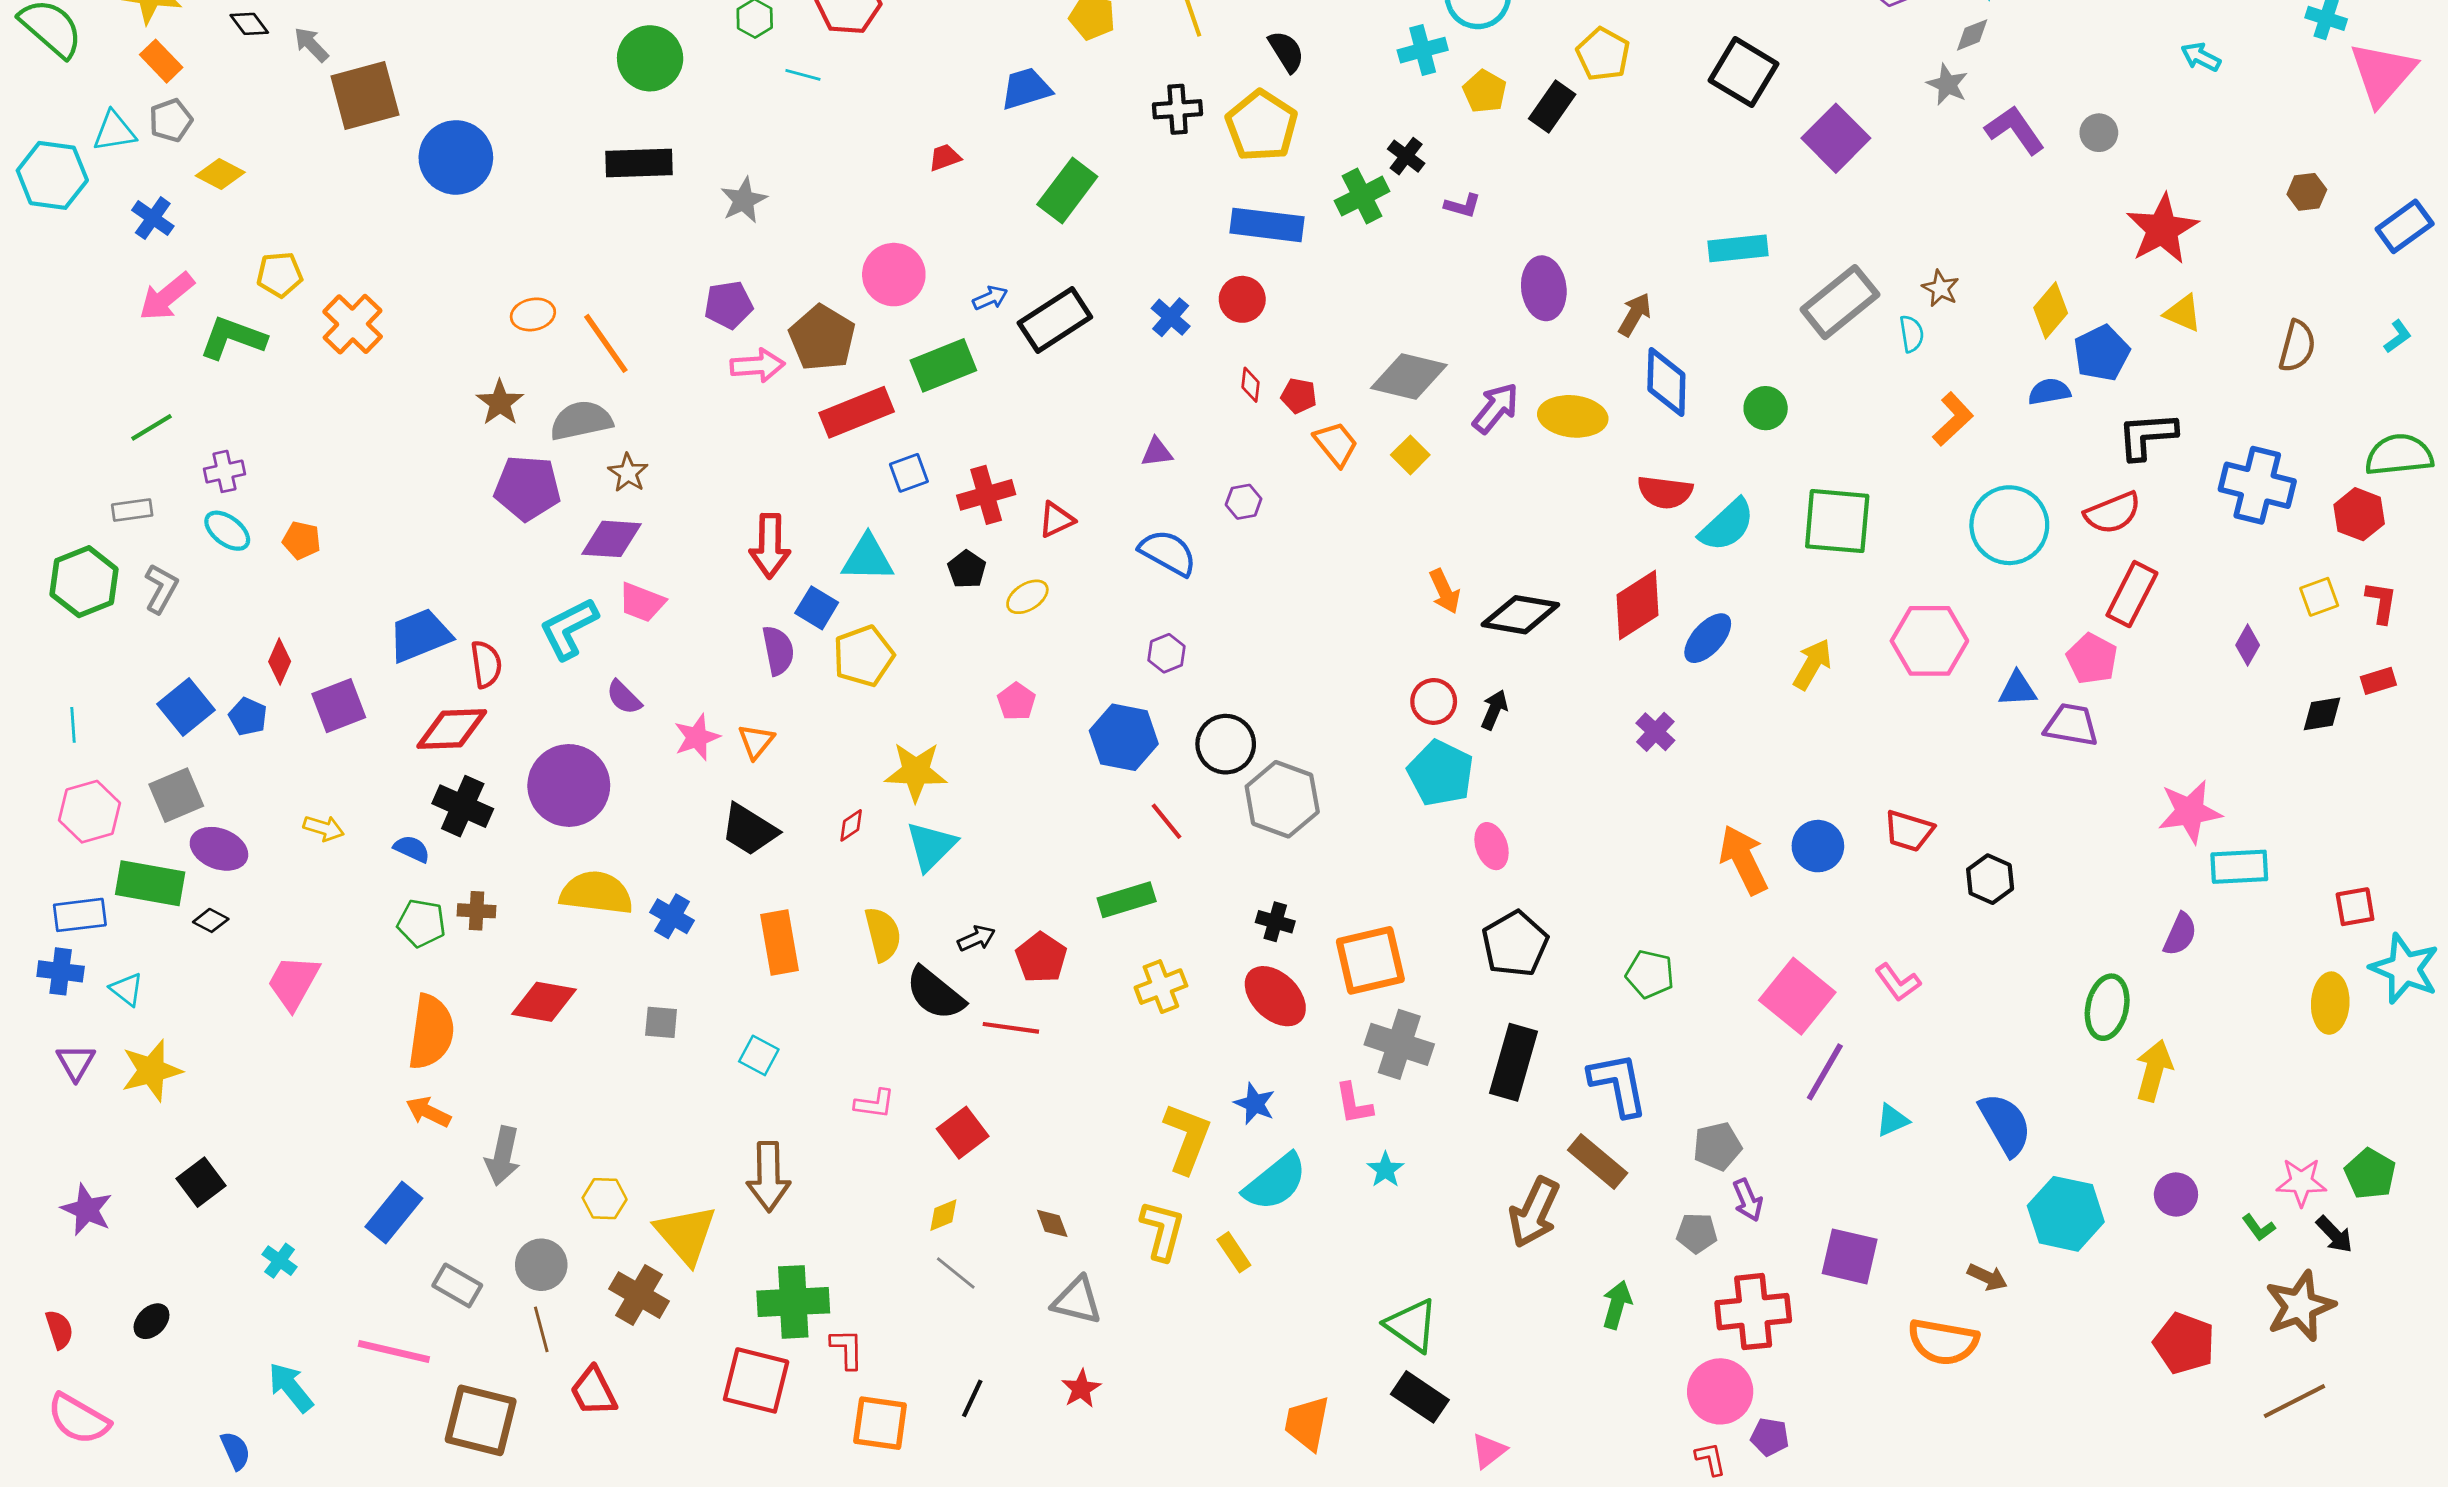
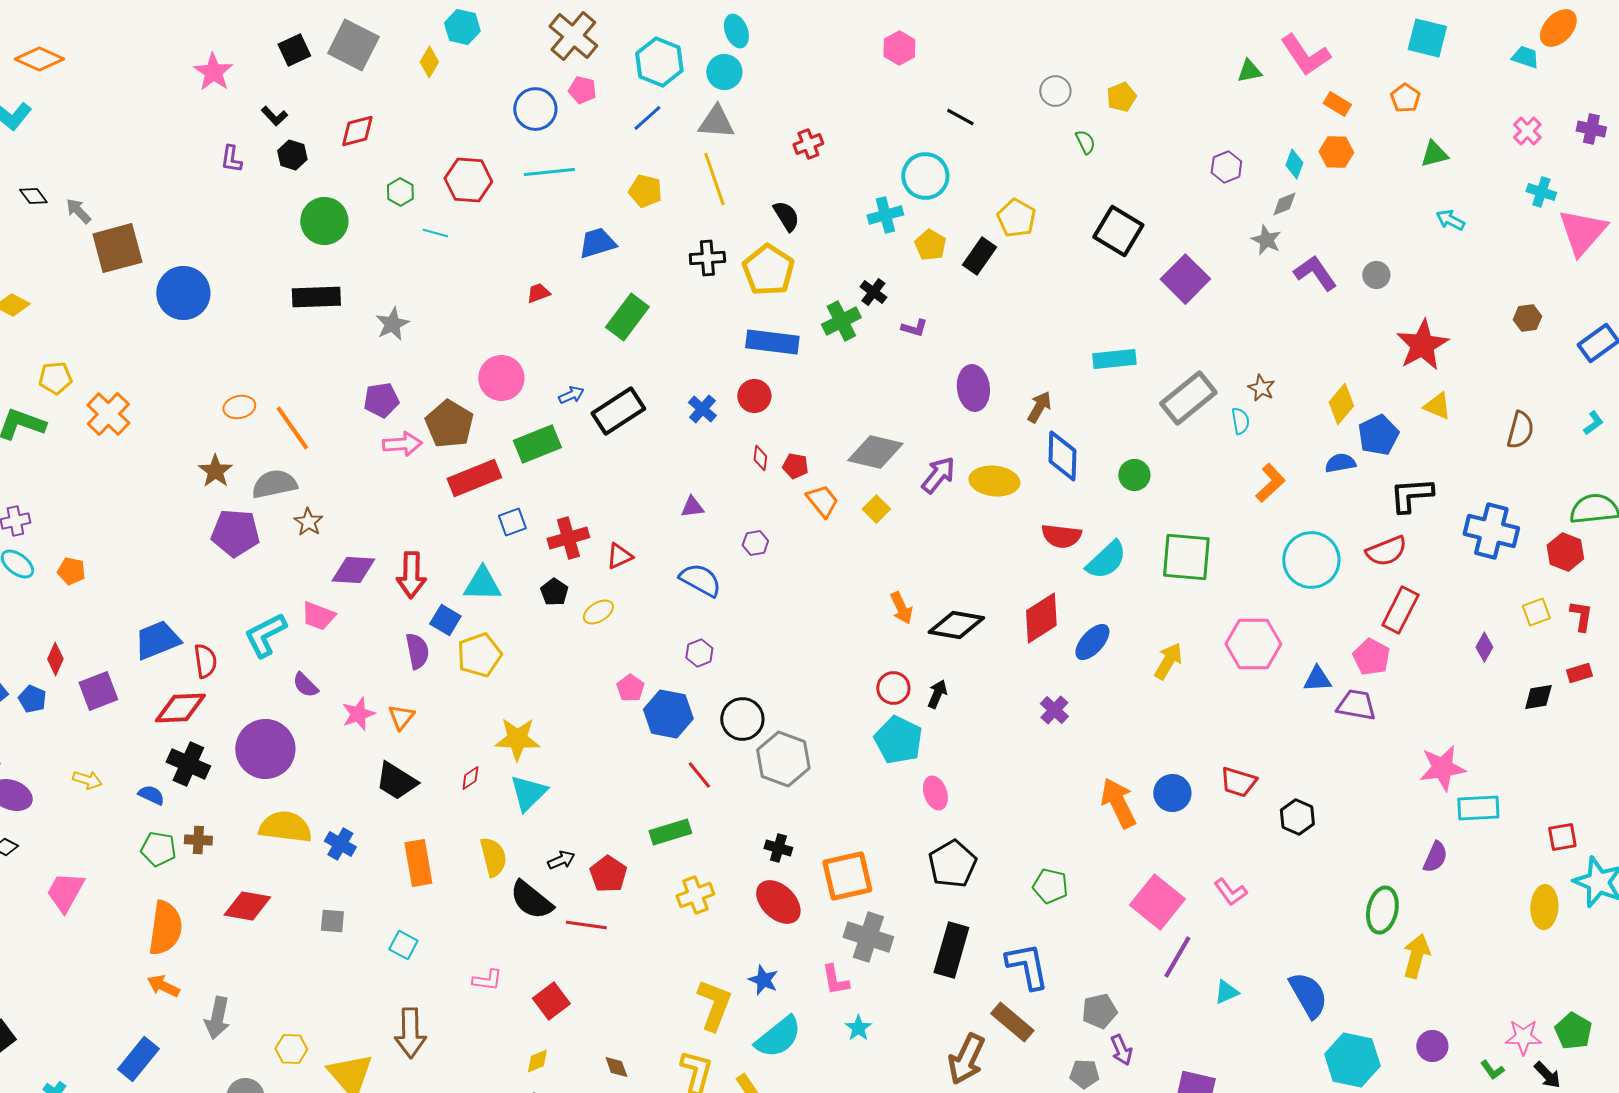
purple diamond: (611, 539) -> (353, 570), moved
pink pentagon: (1016, 701) -> (630, 688), moved

